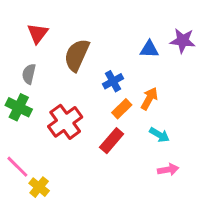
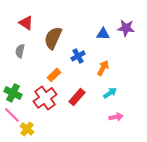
red triangle: (38, 33) -> (26, 23), turned -35
green cross: (19, 107) -> (13, 93), moved
orange rectangle: (122, 109) -> (54, 75), moved
red cross: (65, 122) -> (45, 98), moved
cyan arrow: (159, 135) -> (110, 93), turned -64

